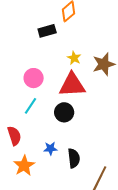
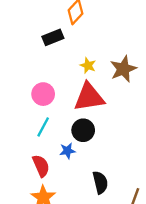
red semicircle: (14, 136) -> (41, 166), moved
blue star: (50, 148) -> (67, 151), moved

